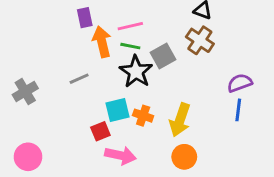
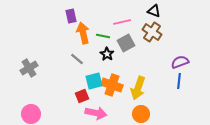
pink line: (130, 26) -> (122, 22), moved
black star: (136, 72) -> (107, 54), size x0.6
gray line: (79, 79) -> (77, 59), moved, turned 64
orange cross: (143, 116) -> (112, 85), size x1.5

